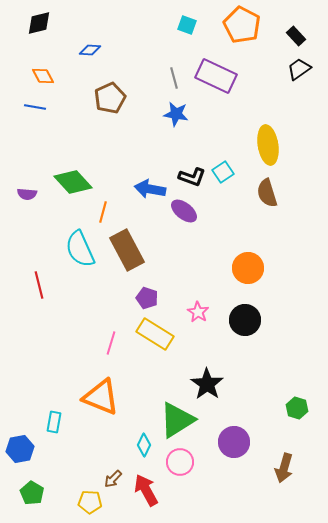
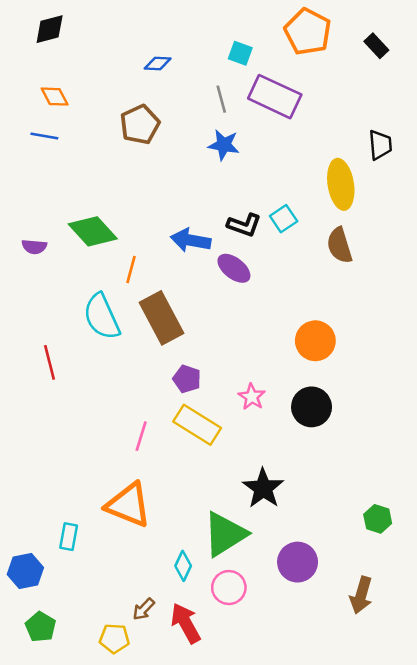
cyan square: (187, 25) -> (240, 53), moved
blue diamond: (90, 50) -> (158, 63), moved
black trapezoid: (299, 69) -> (380, 145), moved, turned 120

